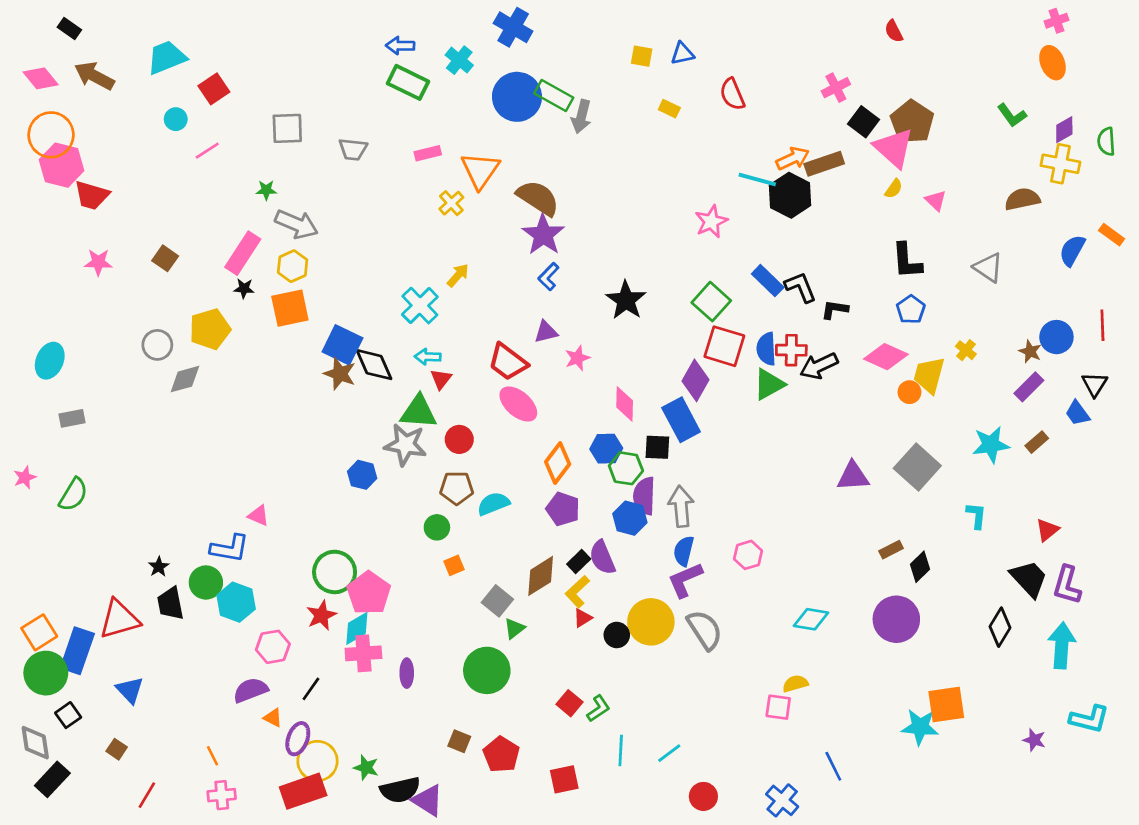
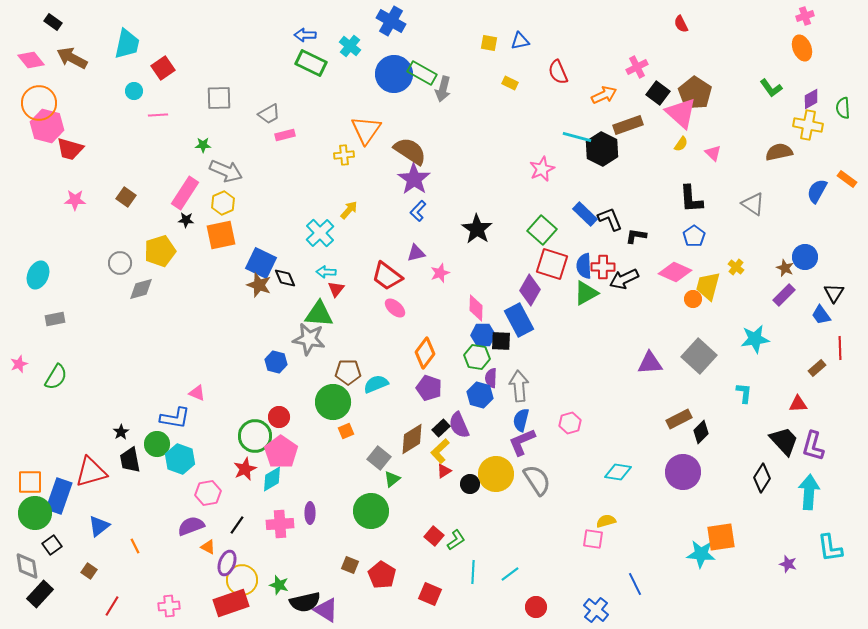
cyan trapezoid: (167, 57) -> (127, 44), turned 124
gray trapezoid: (353, 149) -> (269, 114), turned -35
pink line: (207, 151) -> (158, 115), turned 30
pink rectangle: (428, 153) -> (285, 135), moved
orange arrow: (793, 159) -> (604, 95), moved
yellow cross: (451, 203) -> (344, 155), turned 36
red line: (1102, 325) -> (840, 348), moved
black diamond: (374, 365) -> (285, 278), size x0.7
pink ellipse: (518, 404) -> (395, 308), size x0.7
red circle: (459, 439) -> (279, 417), moved
brown rectangle: (1037, 442) -> (817, 368), moved
blue hexagon: (606, 449) -> (483, 335), moved
purple semicircle: (644, 496) -> (491, 378), size x0.7
green circle: (437, 527) -> (333, 402), size x1.8
red triangle: (1047, 530) -> (798, 404), turned 36
brown rectangle: (891, 550) -> (679, 419), size x1.4
orange square: (39, 632) -> (30, 482), turned 32
pink cross: (363, 653) -> (280, 524), moved
blue triangle: (130, 690) -> (99, 526), turned 35
cyan L-shape: (1089, 719) -> (830, 548), turned 68
orange line: (212, 756) -> (135, 546), moved
red square: (564, 779) -> (430, 594), turned 35

